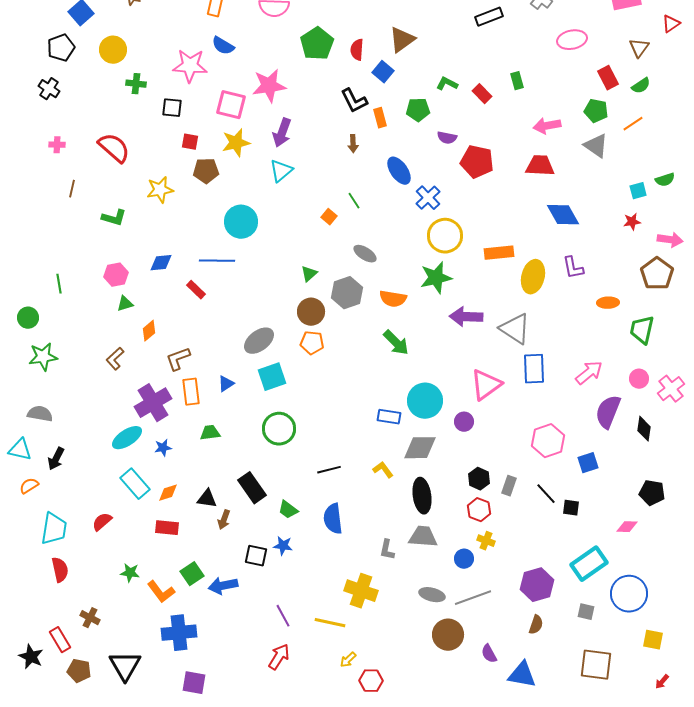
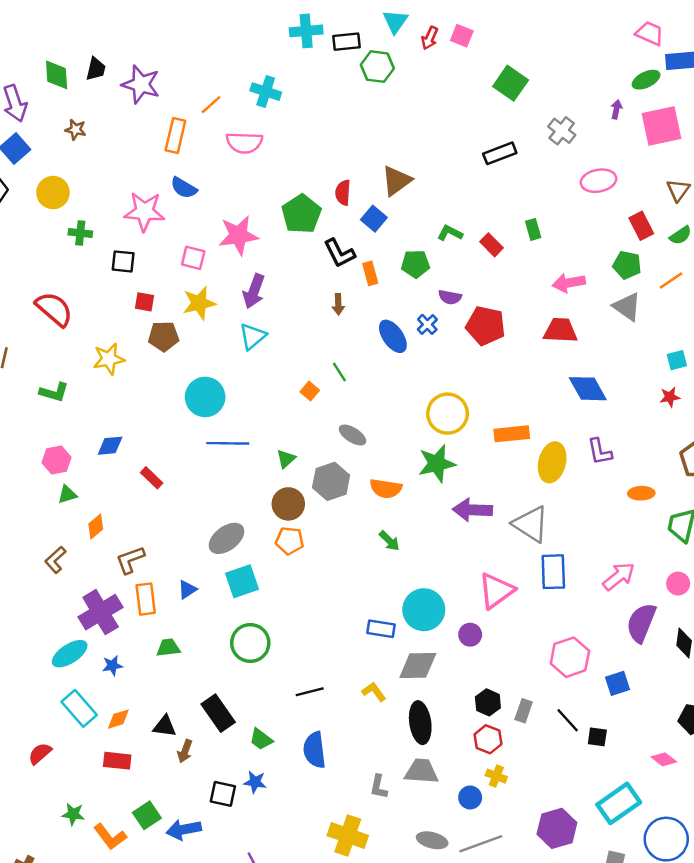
green pentagon: (317, 44) -> (301, 214), moved
pink square: (231, 105) -> (193, 258), size x0.7
blue cross: (428, 198) -> (427, 324), moved, size x0.7
blue line: (217, 261) -> (228, 443), moved
green arrow: (396, 343) -> (389, 541), size x0.7
pink diamond: (627, 527) -> (664, 759), turned 35

